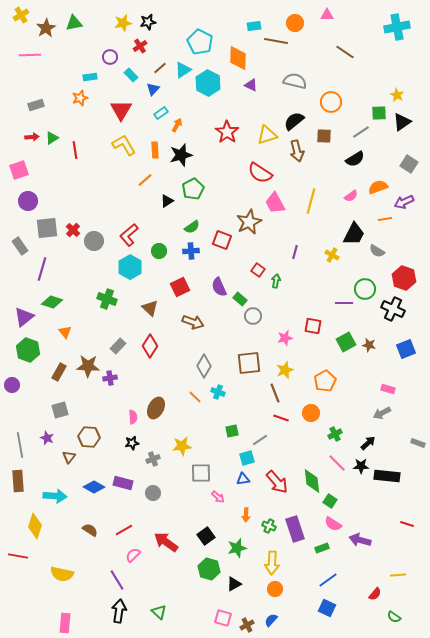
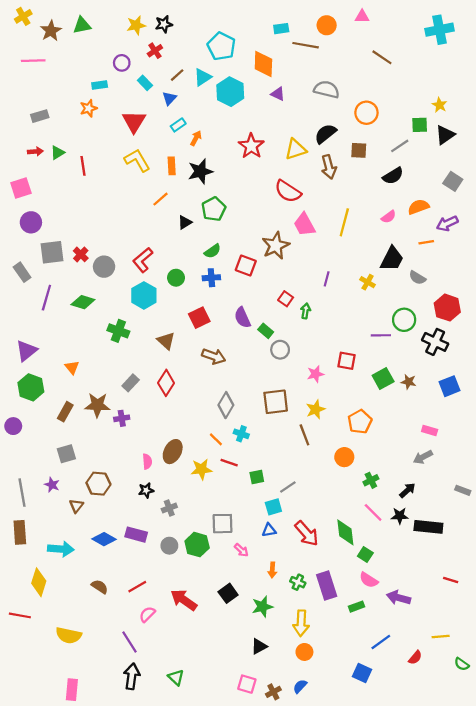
green diamond: (52, 302) -> (83, 302), moved
red line: (281, 418) -> (229, 463), moved
yellow star: (182, 446) -> (201, 469), moved
green hexagon: (209, 569) -> (197, 545), moved
blue line: (328, 580) -> (381, 642), moved
green semicircle: (394, 617) -> (462, 664), moved

